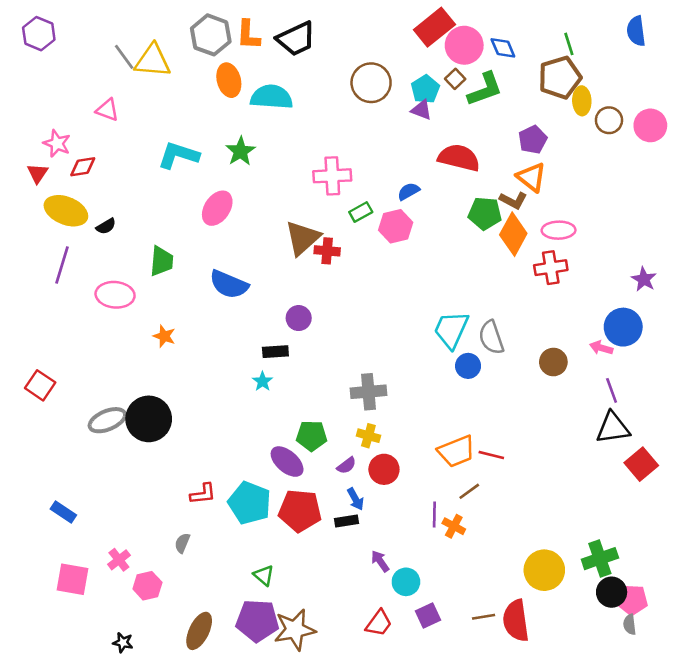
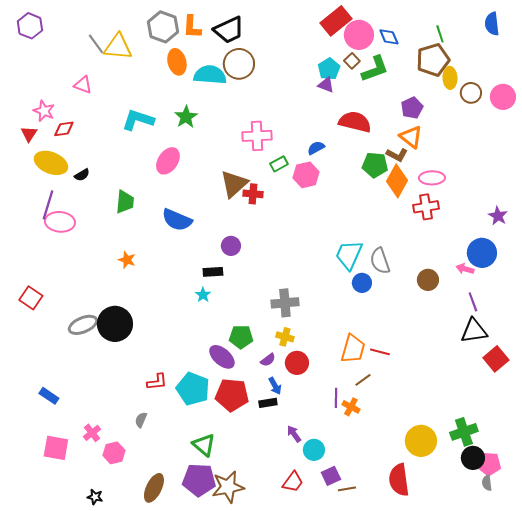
brown circle: (371, 83) -> (239, 64), moved
pink ellipse: (115, 295) -> (60, 222), moved
orange trapezoid: (456, 451) -> (353, 349), turned -52
green triangle: (264, 575) -> (204, 445), size x1.4
brown line: (484, 617) -> (347, 489), moved

